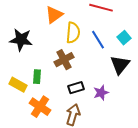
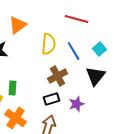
orange triangle: (54, 15) -> (18, 25), moved
brown cross: (64, 60) -> (58, 76), moved

